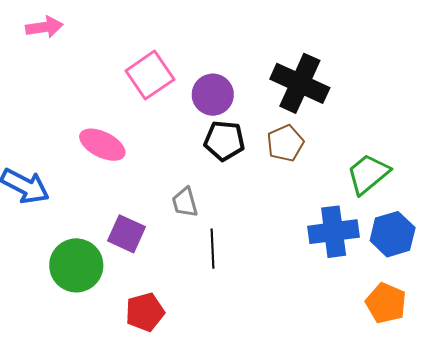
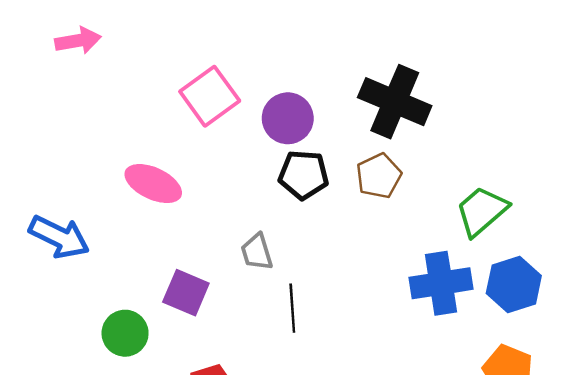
green circle: (76, 265) -> (125, 333), size x0.7

